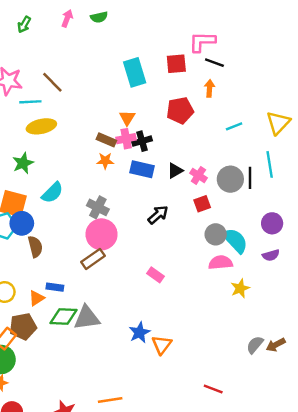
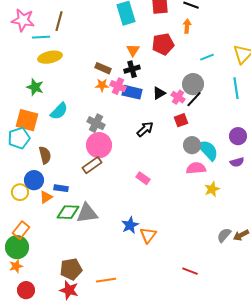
brown line: (52, 82) -> (59, 21), turned 60
orange triangle: (127, 118) -> (133, 50), moved
pink cross: (126, 139) -> (118, 86), moved, turned 35
green star: (23, 163) -> (35, 87), turned -30
black line: (250, 178) -> (194, 99), moved, turned 42
gray circle: (230, 179) -> (193, 84), moved
blue circle: (22, 223) -> (34, 180), moved
brown pentagon: (23, 326) -> (71, 269), moved

